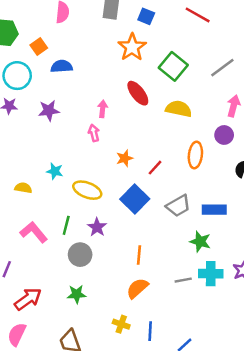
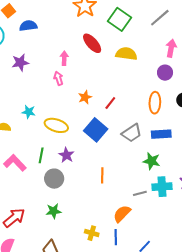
orange ellipse: (195, 155) -> (155, 103), moved
orange semicircle: (137, 288) -> (122, 214), moved

